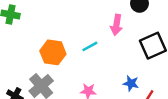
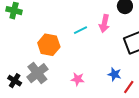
cyan line: (90, 46) -> (80, 30), moved

